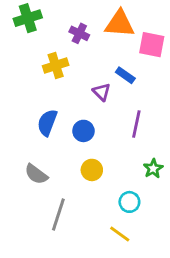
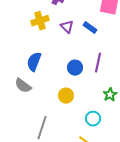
purple triangle: (102, 92) -> (67, 27), moved
blue circle: (83, 131) -> (75, 68), moved
gray semicircle: (36, 174) -> (23, 86), moved

